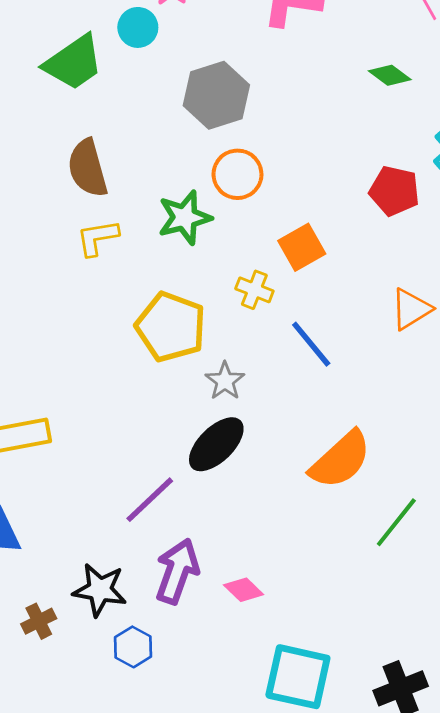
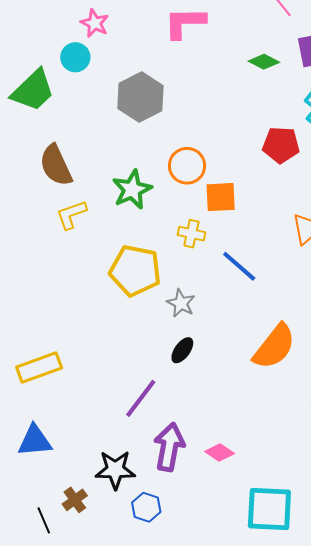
orange circle: (237, 174) -> (187, 166), moved
orange square: (302, 247) -> (221, 197), turned 36
black ellipse: (216, 444) -> (182, 350), size x0.6

